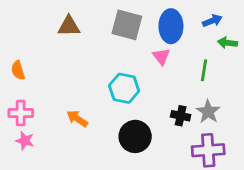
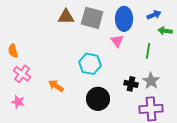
brown triangle: (69, 26) -> (66, 17), moved
pink cross: (21, 113) -> (22, 74), moved, turned 36

